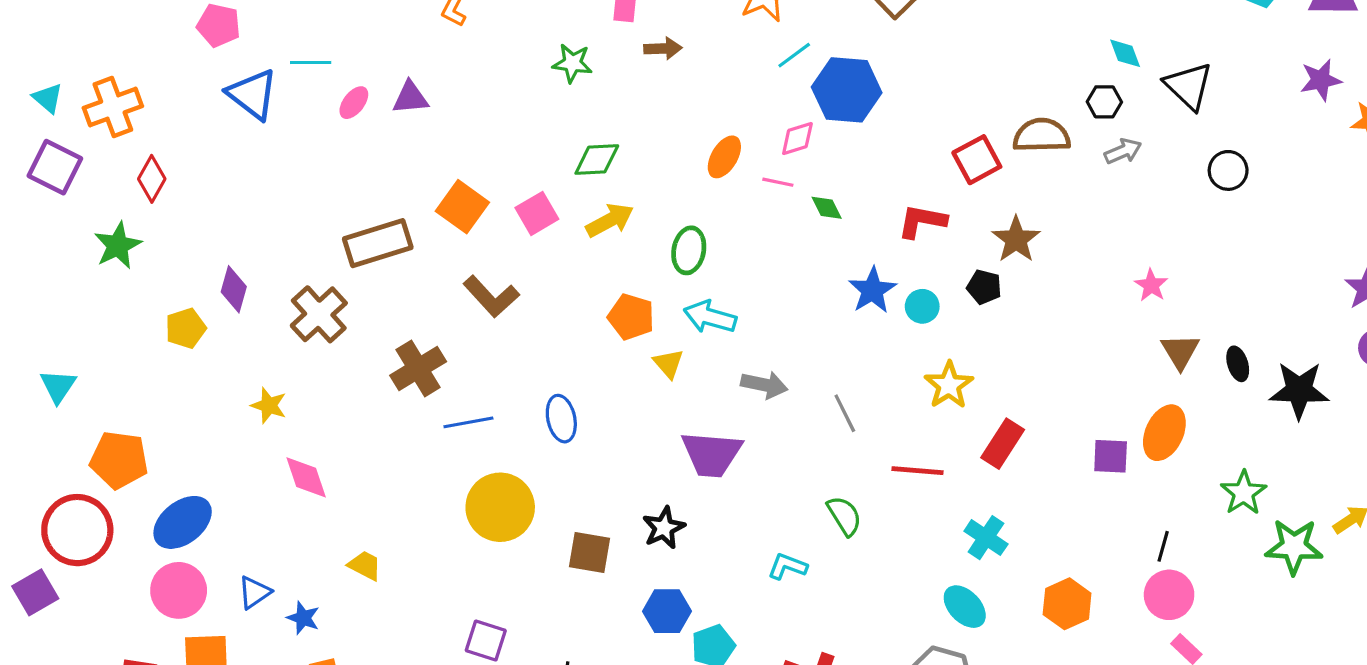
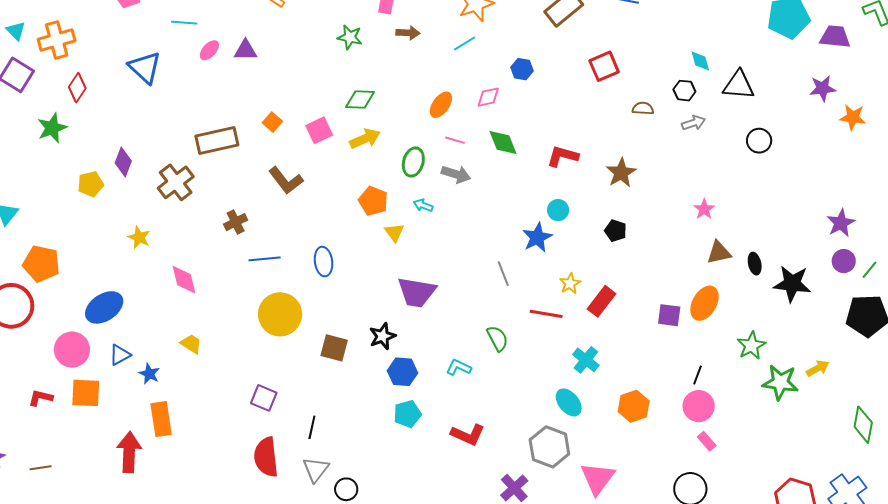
cyan line: (794, 55) -> (465, 43), moved
black triangle: (1189, 86) -> (739, 85), turned -44
blue hexagon: (847, 90) -> (522, 69), size x0.5
blue triangle: (252, 94) -> (145, 67), moved
brown semicircle: (1042, 135) -> (643, 108), size x0.6
red square: (977, 160) -> (604, 66), moved
pink line: (778, 182) -> (455, 140), moved
orange square: (462, 207) -> (272, 122), size x0.6
green diamond: (827, 208) -> (503, 143), size x1.5
black pentagon: (984, 287) -> (616, 231), moved
blue star: (872, 290) -> (537, 237), moved
cyan arrow: (710, 317) -> (423, 205), size x0.6
brown triangle: (1180, 351) -> (719, 253), turned 44
brown cross: (418, 368) -> (236, 222), size x0.7
gray arrow: (764, 385) -> (456, 174), moved
yellow star: (949, 385) -> (570, 283), moved, size x0.7
pink diamond: (306, 477) -> (184, 280), moved
blue ellipse: (183, 522) -> (104, 307), moved
blue hexagon: (667, 611) -> (402, 372), moved

